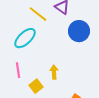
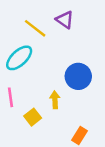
blue circle: (79, 31) -> (78, 76), moved

